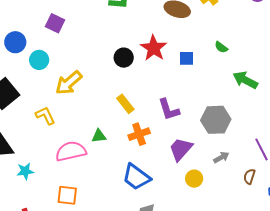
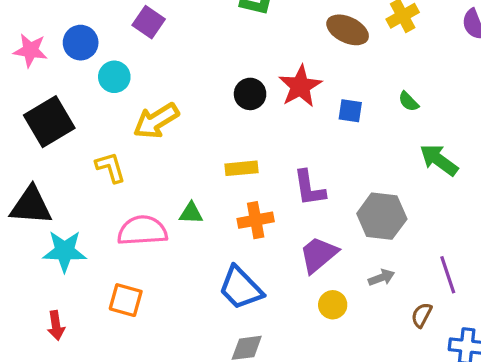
yellow rectangle: (125, 104) -> (241, 168), turned -66
cyan star: (25, 171) -> (65, 251), size x1.5

